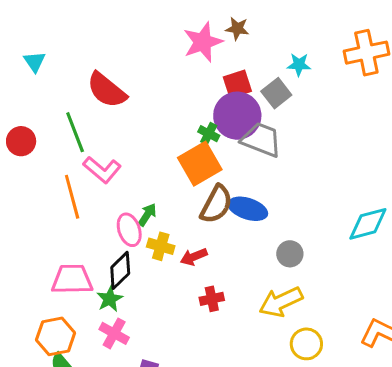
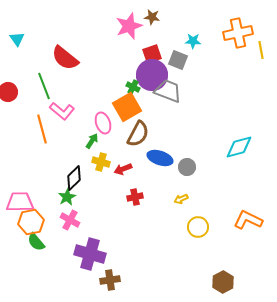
gray square: (276, 93) -> (178, 60), turned -30
blue ellipse: (248, 209) -> (160, 158), moved
pink ellipse: (129, 230) -> (103, 123), moved
pink trapezoid: (72, 279) -> (20, 202), moved
yellow arrow: (281, 302) -> (181, 199), size x0.5

